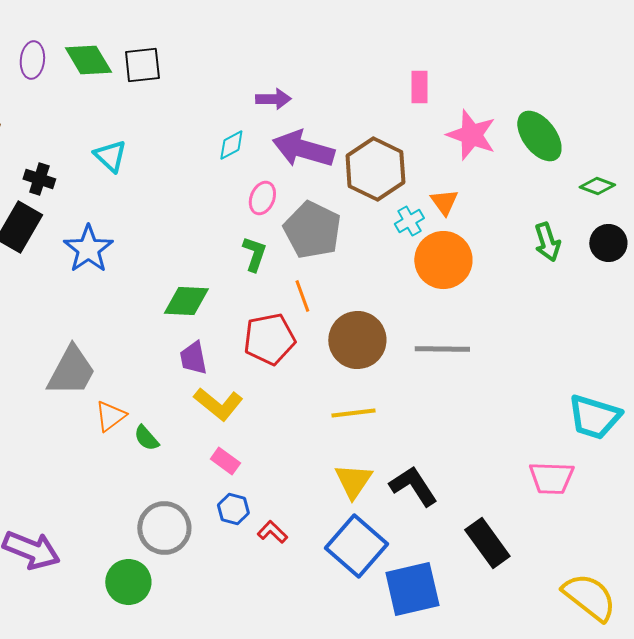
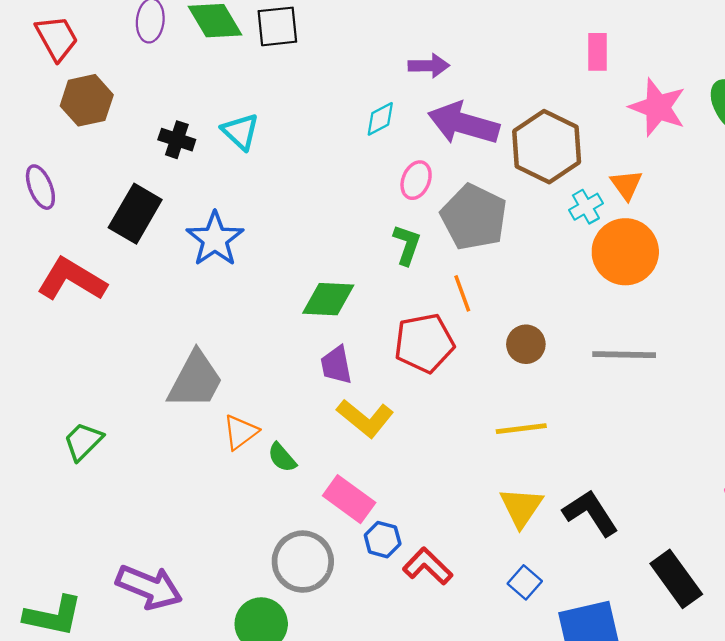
black cross: (39, 179) -> (177, 140), moved
brown circle: (357, 340) -> (526, 344), size x0.6
pink rectangle: (225, 461) -> (349, 499), moved, size x1.5
red L-shape: (272, 532) -> (428, 566), size x1.4
blue square: (356, 546) -> (525, 582), size x0.5

